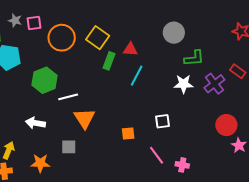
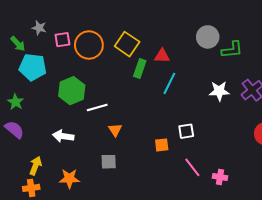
pink square: (34, 23) -> (62, 40), moved
green L-shape: (194, 58) -> (232, 50), moved
orange triangle: (85, 118) -> (115, 130), size x0.6
white square: (162, 121) -> (186, 131), moved
gray square: (69, 147) -> (109, 162), moved

